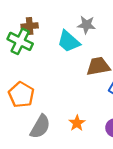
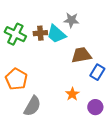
brown cross: (30, 26) -> (40, 33), moved
orange star: (77, 123) -> (72, 94), moved

